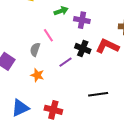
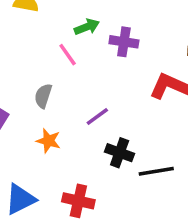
pink line: (48, 35) -> (68, 55), moved
black cross: (83, 49) -> (120, 153), moved

